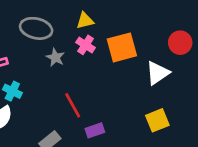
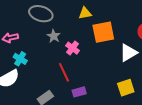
yellow triangle: (85, 21) -> (85, 13), moved
pink cross: (86, 45) -> (73, 48), moved

